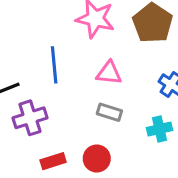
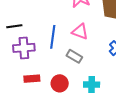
blue line: (54, 65) -> (53, 37), moved
cyan cross: (159, 129) -> (92, 85), moved

